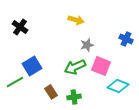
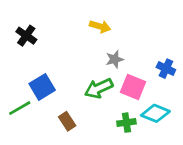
blue cross: (126, 39) -> (166, 69), moved
green cross: (74, 97) -> (126, 123), moved

